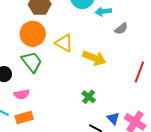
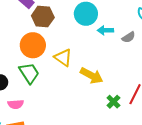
gray semicircle: (121, 29) -> (129, 37), moved
green cross: (89, 97) -> (113, 102), moved

